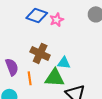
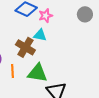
cyan triangle: (64, 63) -> (40, 35), moved

